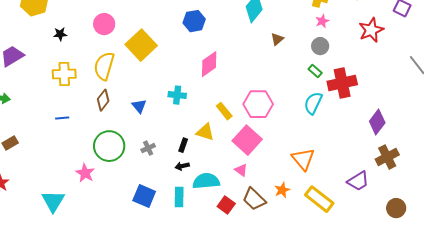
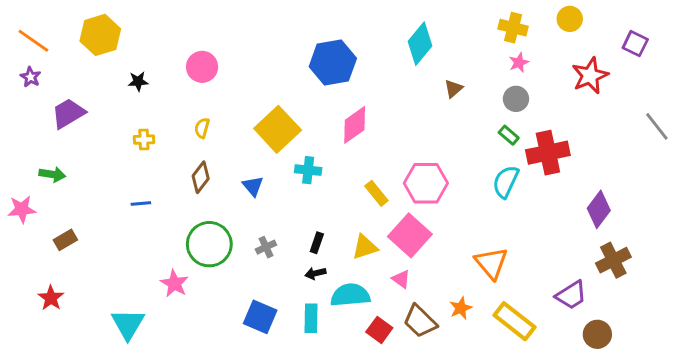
blue hexagon: (194, 21) -> (333, 63), size x1.4
yellow square: (141, 45) -> (278, 129), moved
yellow semicircle: (104, 66) -> (202, 128), size x0.5
yellow cross: (64, 74) -> (144, 140), size x0.6
yellow triangle: (205, 132) -> (365, 247), moved, turned -36
brown circle: (396, 208) -> (597, 334), moved

